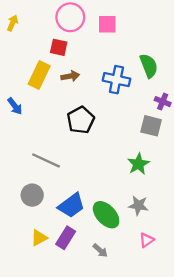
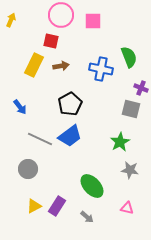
blue arrow: (15, 106) -> (20, 107), moved
blue trapezoid: (71, 205) -> (70, 136), moved
gray star: (138, 205) -> (130, 170), moved
pink triangle: (146, 240) -> (127, 208), turned 48

